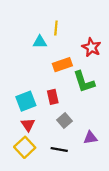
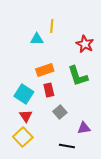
orange rectangle: (62, 65) -> (45, 70), moved
cyan square: (26, 101) -> (24, 94), turned -36
black line: (59, 150) -> (67, 146), moved

